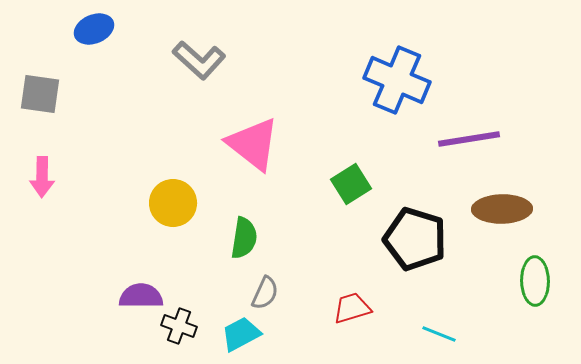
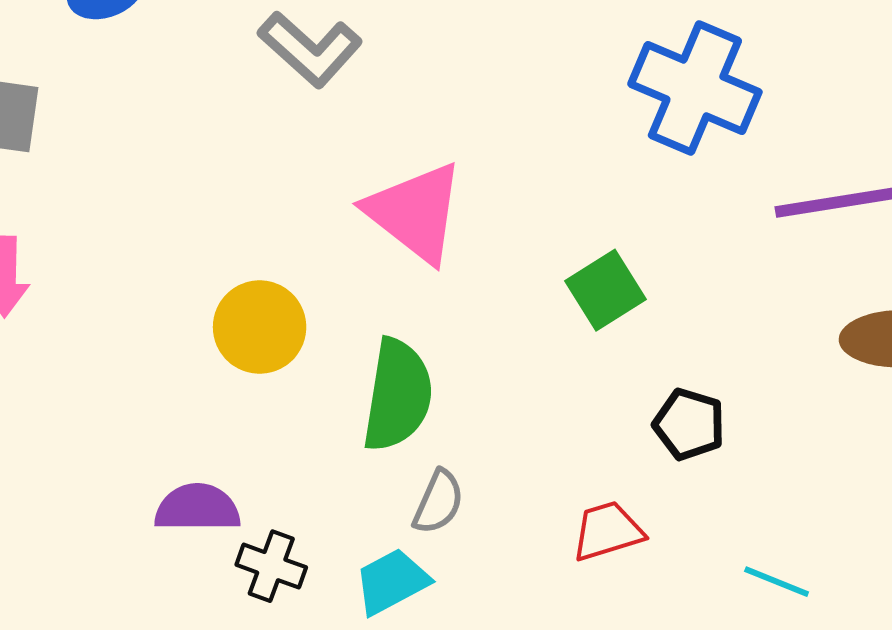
green semicircle: (244, 238) -> (398, 395), size x1.4
black pentagon: (415, 239) -> (689, 424), moved, size x0.6

